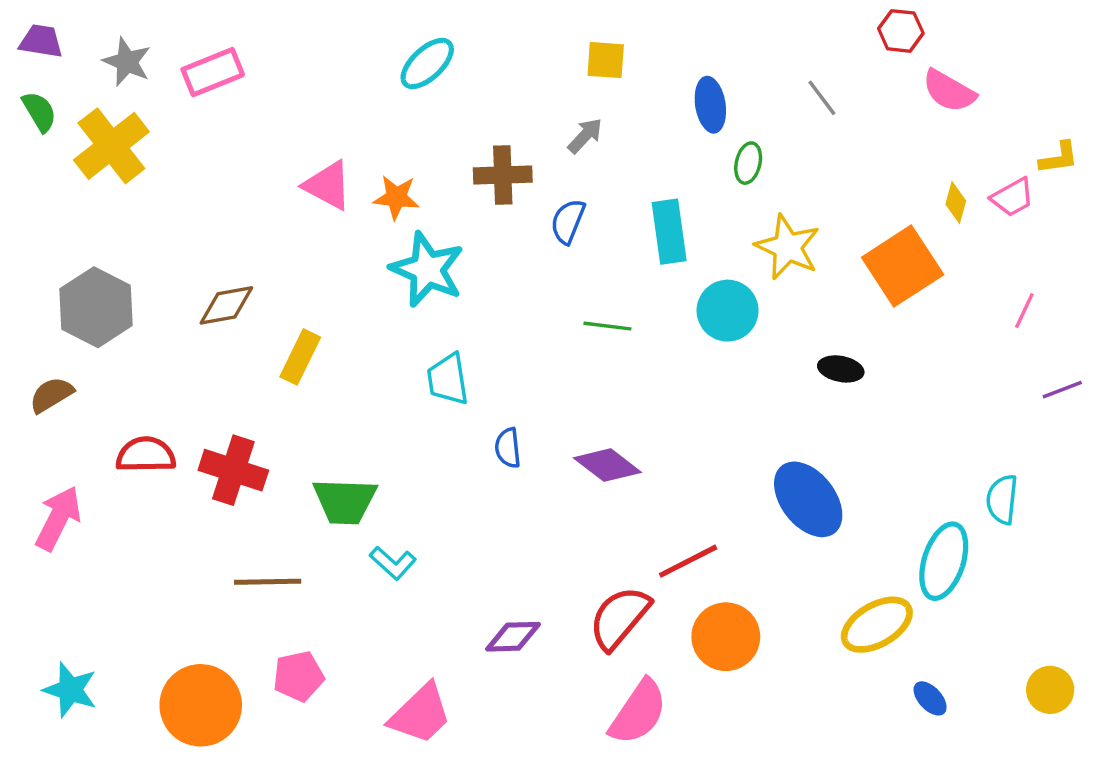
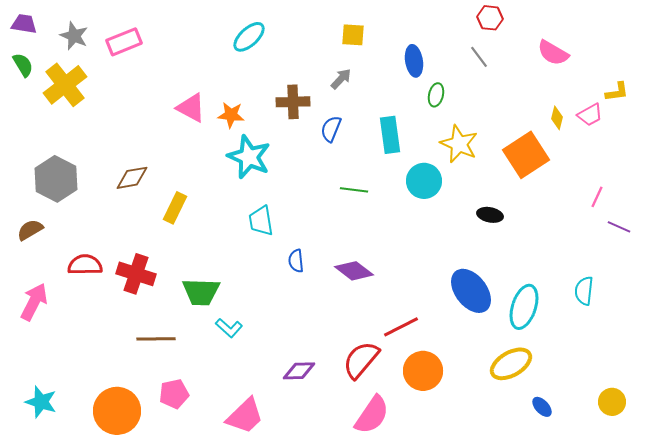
red hexagon: (901, 31) -> (490, 18), moved
pink line: (1024, 311) -> (597, 197), moved
purple line: (1062, 390) -> (619, 227), turned 45
cyan ellipse: (944, 561) -> (524, 307), moved

